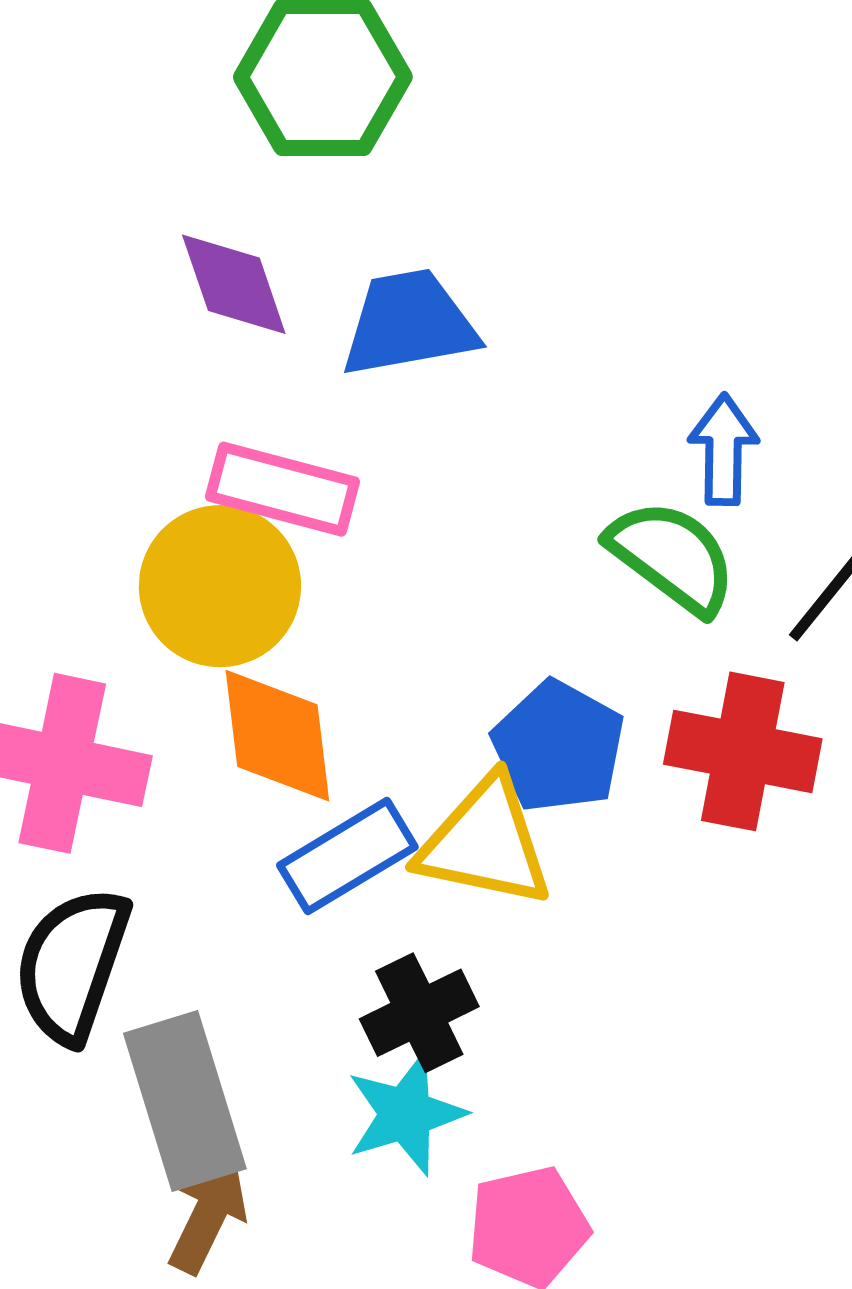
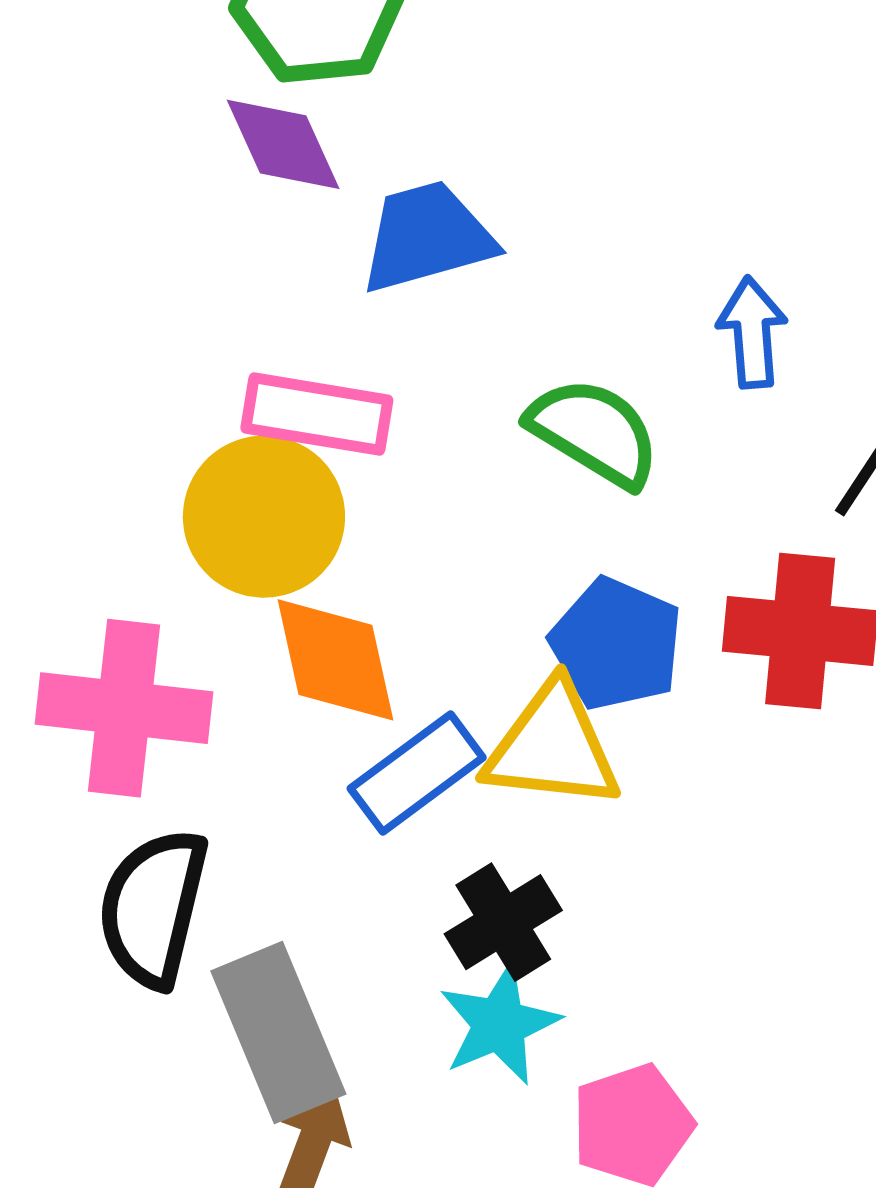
purple diamond: (234, 284) -> (283, 144), moved
green semicircle: (672, 557) -> (594, 432), moved

